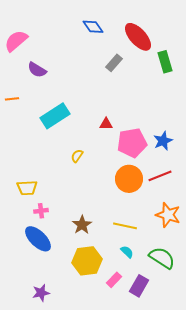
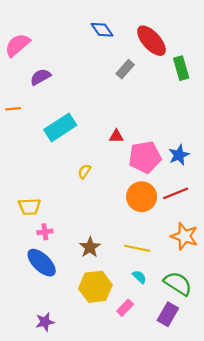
purple semicircle: (37, 70) -> (40, 77), turned 120
purple rectangle: (139, 286) -> (168, 314), moved

